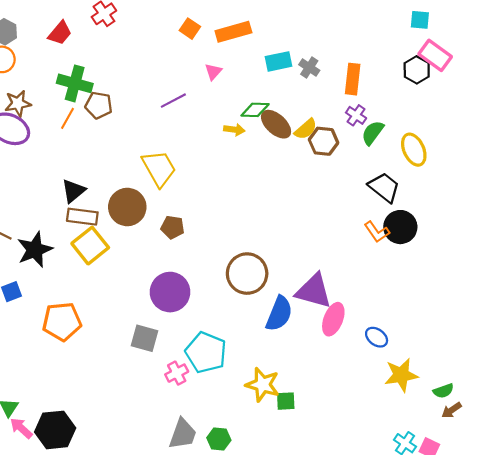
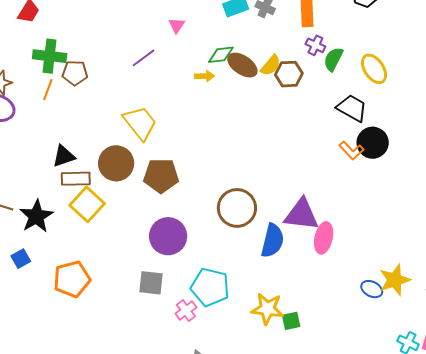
black triangle: (73, 191) -> (64, 156), turned 30
brown pentagon: (173, 227) -> (161, 176), size x1.6
blue ellipse: (377, 337) -> (372, 289), moved

